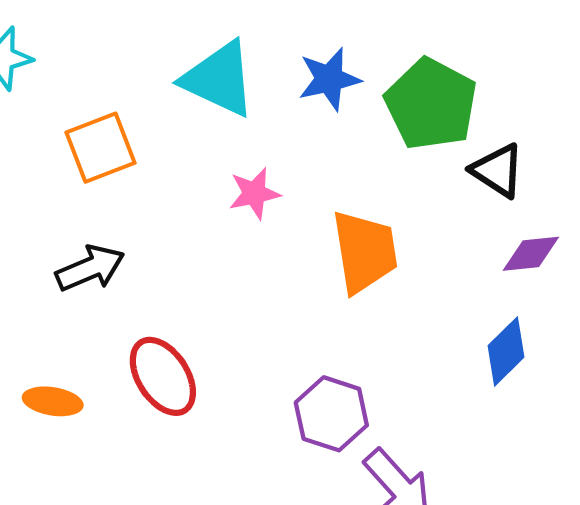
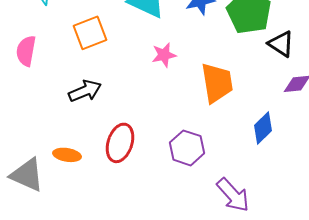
blue diamond: (506, 351) -> (263, 128), moved
red ellipse: (163, 376) -> (120, 143), turned 51
purple hexagon: (331, 414) -> (187, 148), moved

